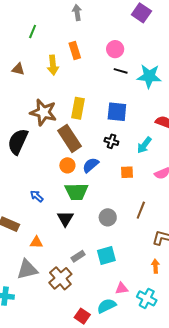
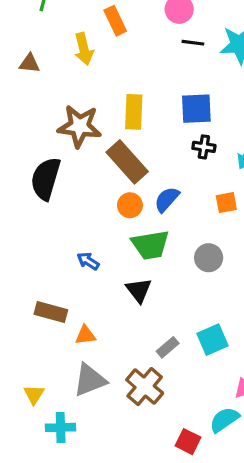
black cross: (111, 141) -> (204, 147), moved
gray circle: (108, 217) -> (209, 258), moved
orange triangle: (36, 242) -> (85, 335), moved

